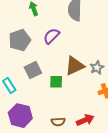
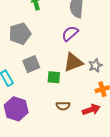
purple semicircle: (51, 36) -> (70, 33), moved
red arrow: (85, 120) -> (91, 110), moved
brown semicircle: (58, 122) -> (63, 106), moved

